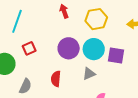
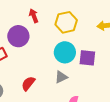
purple circle: (69, 48) -> (18, 36), moved
red semicircle: (56, 79) -> (28, 84), turned 35

